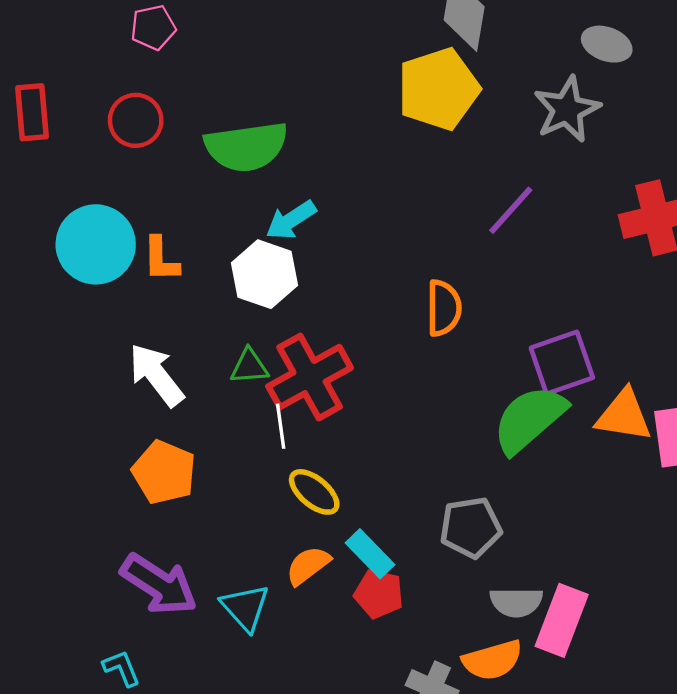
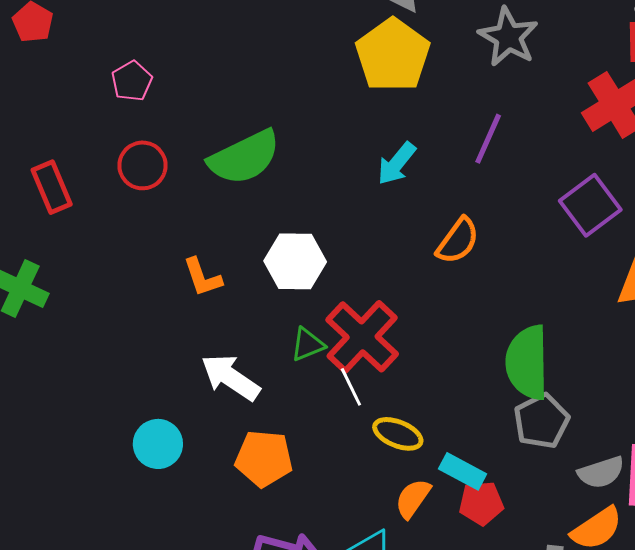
cyan arrow: (291, 220) -> (397, 163), moved
cyan circle: (96, 244) -> (158, 444), moved, size x0.7
orange semicircle: (444, 308) -> (458, 241), turned 54
purple square: (562, 363) -> (590, 205), moved
green semicircle: (529, 419) -> (527, 362), moved, turned -32

